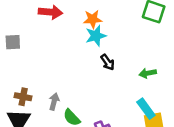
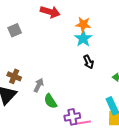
cyan star: (96, 36) -> (83, 38), turned -30
gray square: (13, 42) -> (15, 30), turned -32

